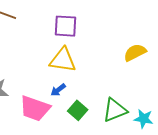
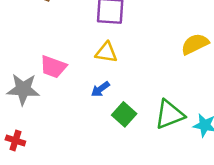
yellow triangle: (63, 60) -> (106, 52), size x0.7
pink trapezoid: (35, 108) -> (53, 67), moved, size x0.7

